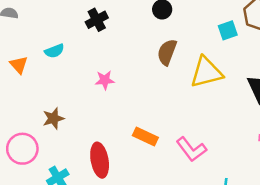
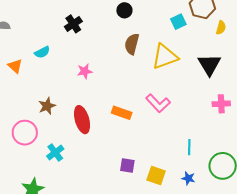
pink L-shape: (191, 149) -> (158, 103), moved
red ellipse: (100, 160) -> (82, 120), moved

